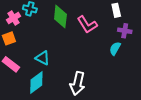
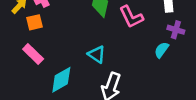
cyan triangle: (43, 58) -> (97, 54), moved

